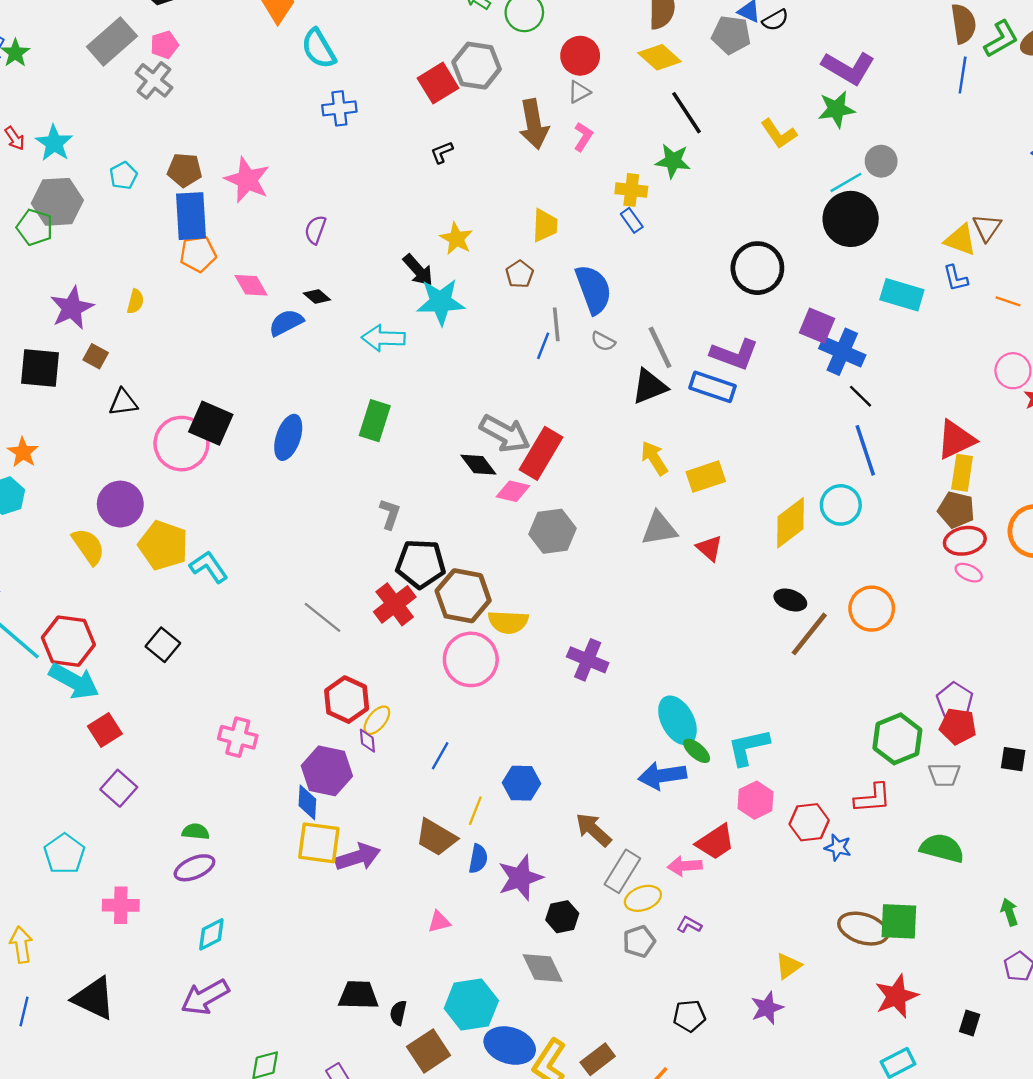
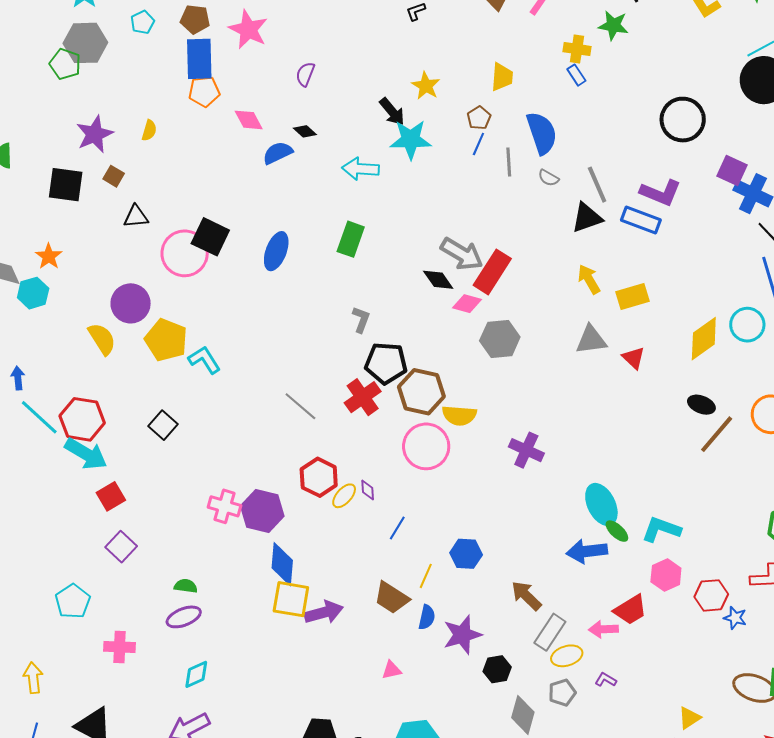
blue line: (543, 346) -> (478, 144), moved
purple diamond: (367, 741) -> (368, 490), moved
cyan L-shape: (748, 747) -> (661, 529), turned 30
purple hexagon: (327, 771) -> (262, 511), moved
blue diamond: (307, 802) -> (282, 564), size x1.4
gray diamond: (543, 968) -> (523, 715), moved, turned 39

